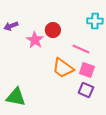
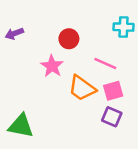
pink star: (35, 40) -> (52, 66), moved
pink square: (87, 70) -> (113, 91), turned -35

